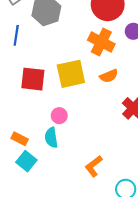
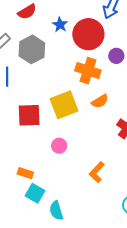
cyan semicircle: (51, 138) -> (56, 211), moved
orange L-shape: (94, 166) -> (97, 172), moved

